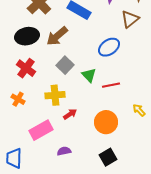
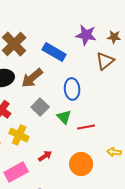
blue ellipse: (109, 47) -> (72, 89), moved, turned -60
yellow cross: (55, 95) -> (19, 135), moved, turned 30
yellow arrow: (139, 110) -> (114, 152), turned -40

